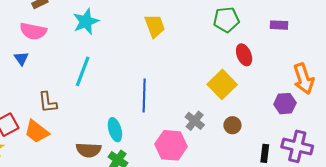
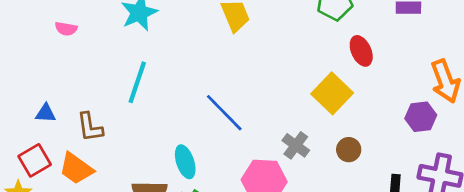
pink semicircle: (33, 31) -> (66, 29), size x0.6
blue triangle: (21, 58) -> (46, 113), moved, turned -49
blue line: (144, 95) -> (224, 113), turned -44

